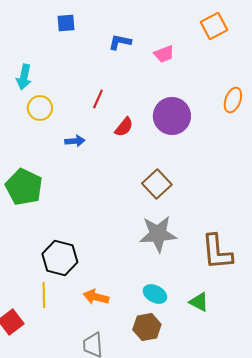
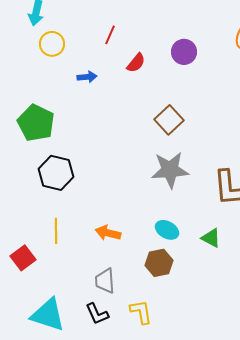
purple circle: (172, 116) -> (184, 52), size x0.7
black hexagon: (60, 258) -> (56, 173), moved

